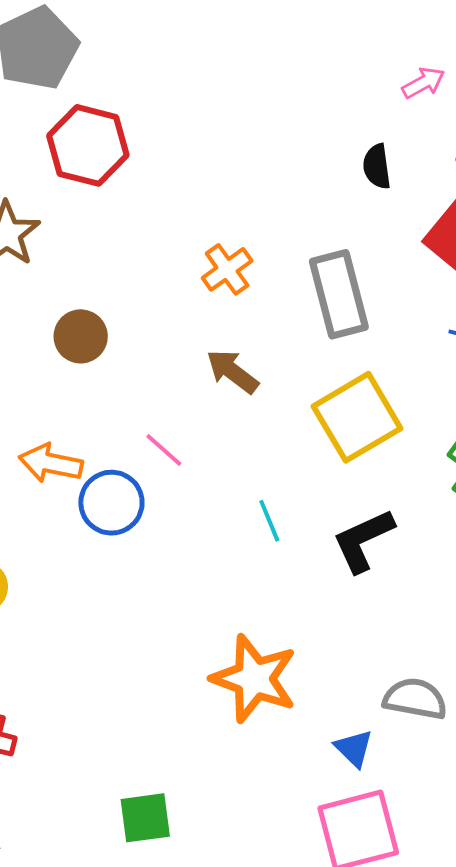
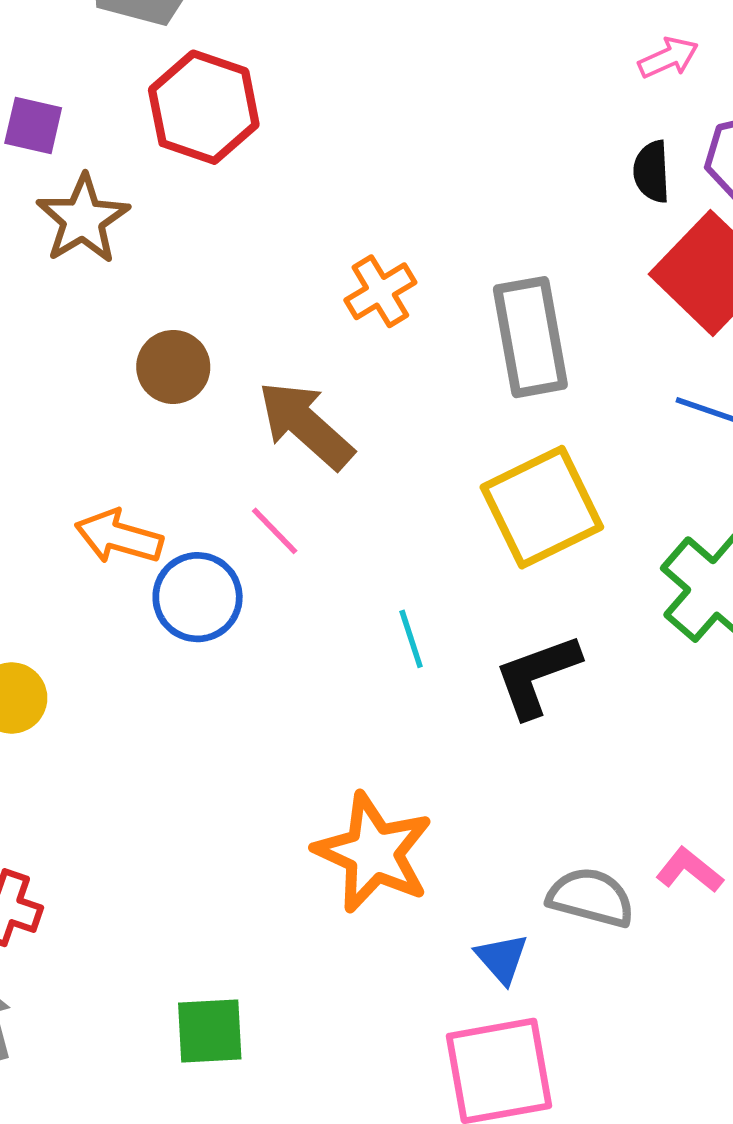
black semicircle: (377, 166) -> (652, 172), moved
brown arrow: (232, 371) -> (306, 425), moved, size x1.4

